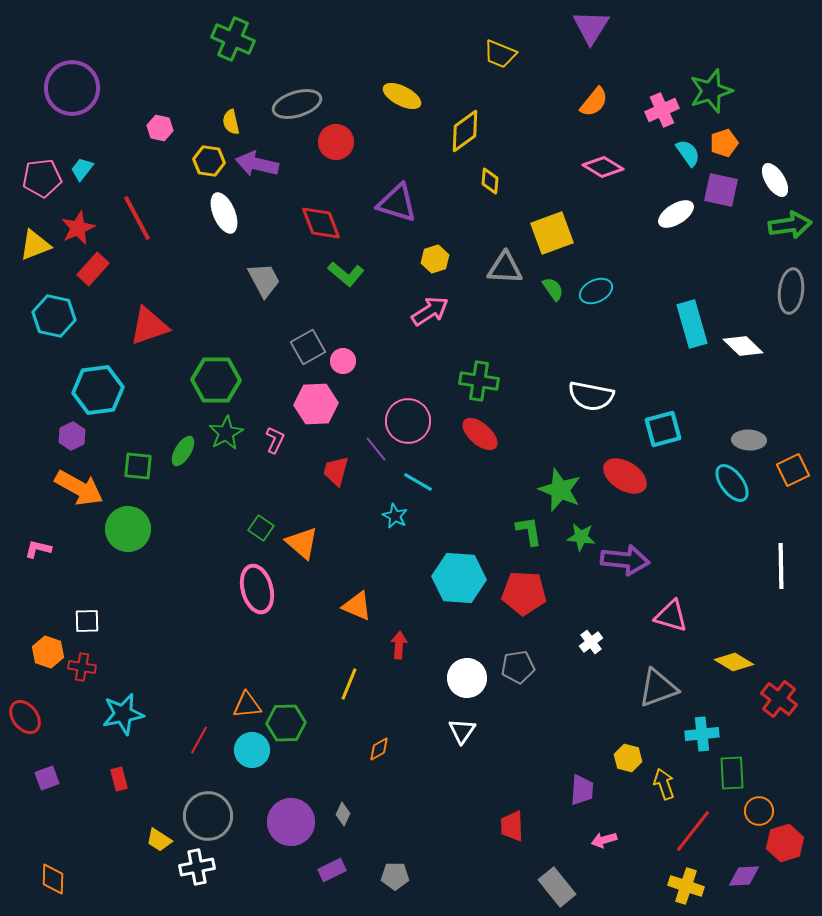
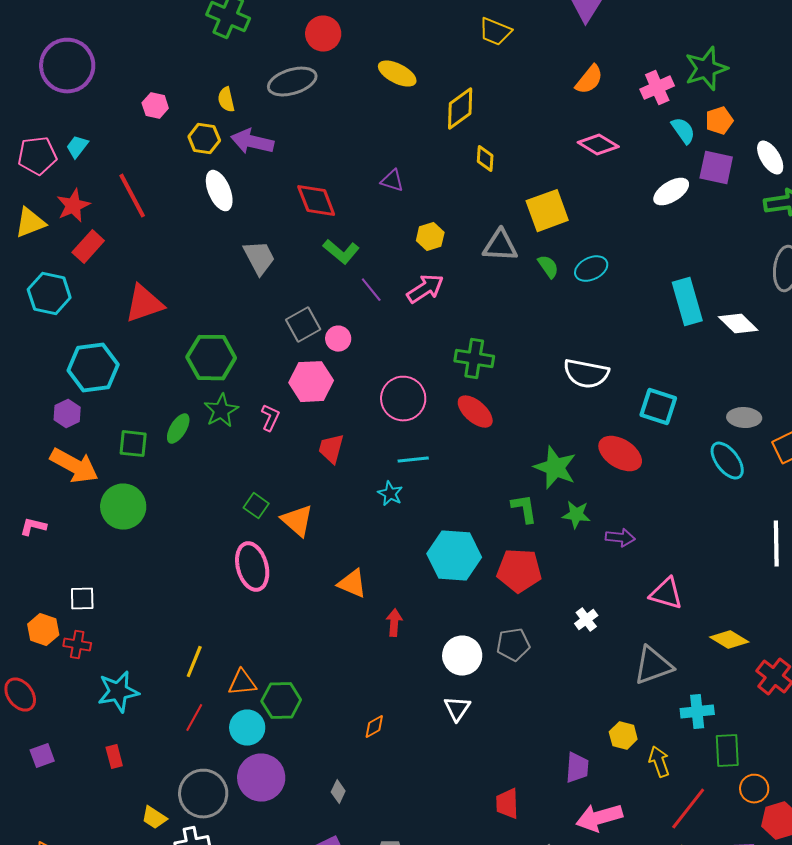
red circle: (336, 142) -> (323, 34), moved
purple triangle: (397, 203) -> (392, 181), size x0.6
cyan square: (663, 429) -> (658, 407), turned 33
purple line: (376, 449) -> (371, 290), moved
cyan line: (418, 482) -> (413, 460), turned -36
purple arrow: (625, 560) -> (620, 538), size x0.6
yellow line: (349, 684) -> (194, 662), moved
purple circle: (291, 822) -> (261, 778), moved
pink arrow: (604, 840) -> (599, 818), size x1.8

